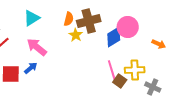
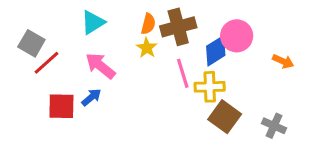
yellow star: (76, 35) -> (147, 48), moved
pink line: (112, 70) -> (183, 73), moved
yellow cross: (135, 70) -> (210, 87), moved
brown square: (120, 81) -> (225, 117), size x1.5

